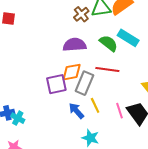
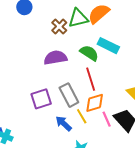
red line: (107, 69) -> (91, 79), turned 70
orange diamond: (72, 72) -> (95, 103), moved
gray rectangle: (84, 83) -> (69, 95), turned -45

